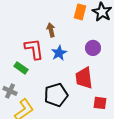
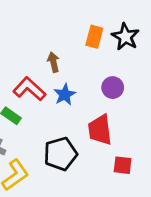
red L-shape: (34, 49) -> (29, 89), turned -40

